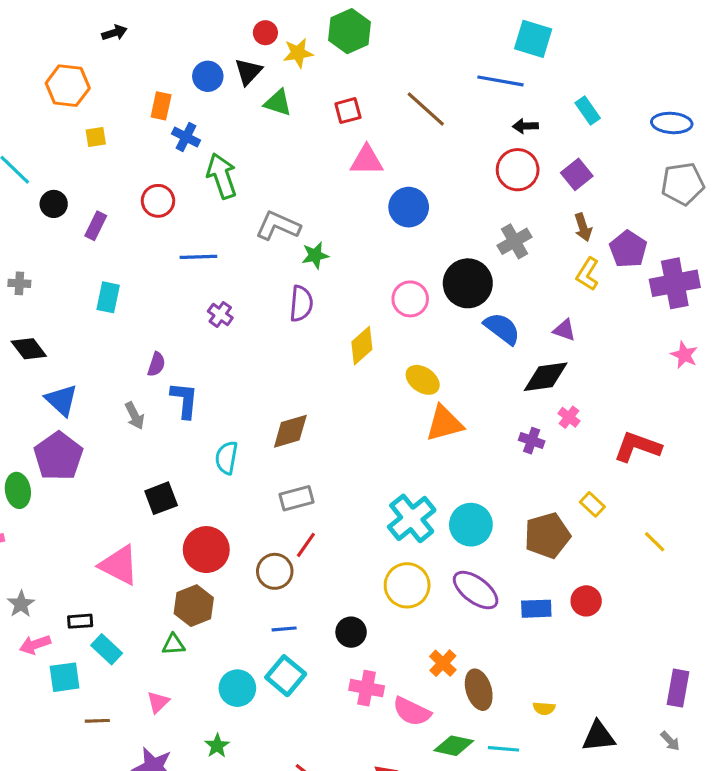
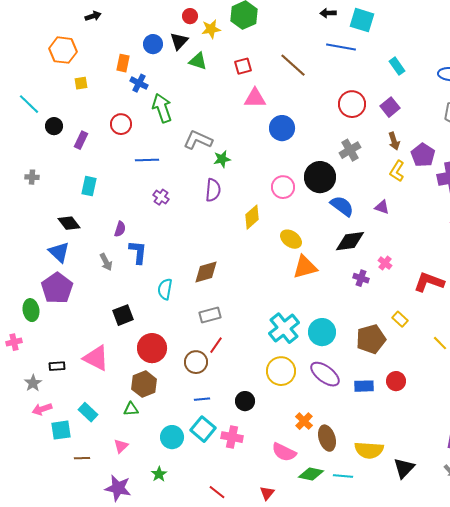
black arrow: (525, 126) -> (328, 13), moved
black diamond: (29, 349) -> (69, 223), moved
black diamond: (546, 377) -> (350, 241), moved
black rectangle: (80, 621) -> (57, 366), moved
pink cross: (367, 688) -> (232, 437), moved
yellow semicircle: (544, 708) -> (369, 450), size x2.0
black triangle: (599, 736) -> (404, 468), turned -40

